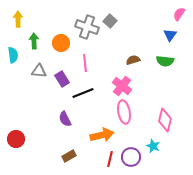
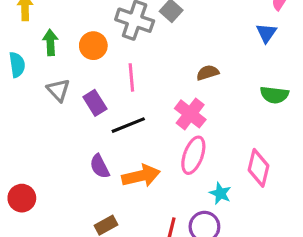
green semicircle: (165, 61) -> (274, 95), moved
gray triangle: (39, 71) -> (58, 90), turned 42
pink ellipse: (124, 112) -> (193, 155), turned 30
orange arrow: (102, 135) -> (141, 176), moved
cyan star: (153, 146) -> (220, 193), moved

